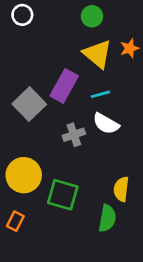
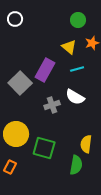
green circle: (92, 16) -> (78, 20), moved
yellow triangle: (98, 54) -> (69, 47), size x0.7
cyan line: (100, 94) -> (77, 69), moved

